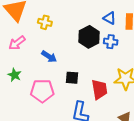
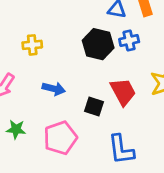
black square: (72, 78) -> (94, 107), turned 32
red trapezoid: (99, 89) -> (123, 92), moved

